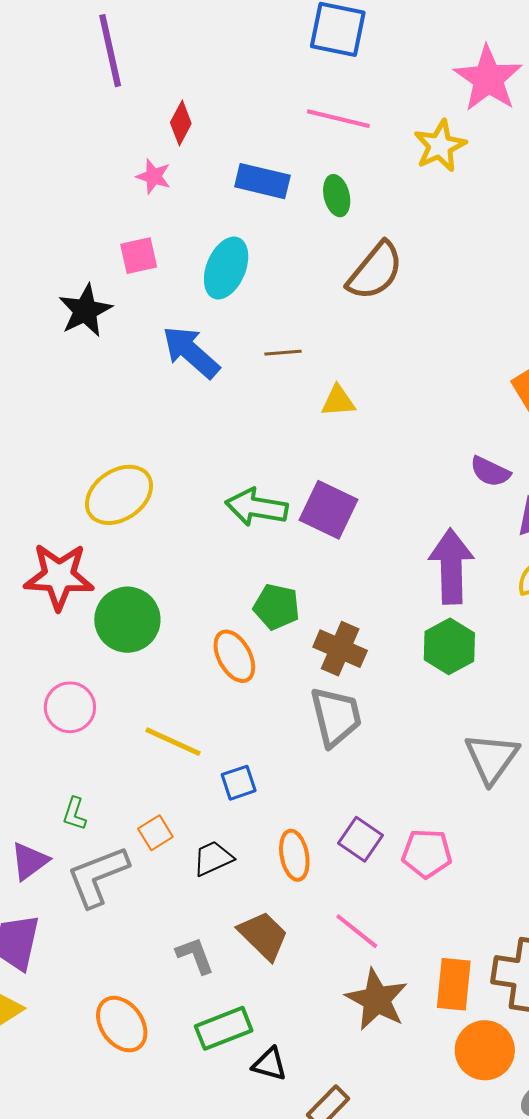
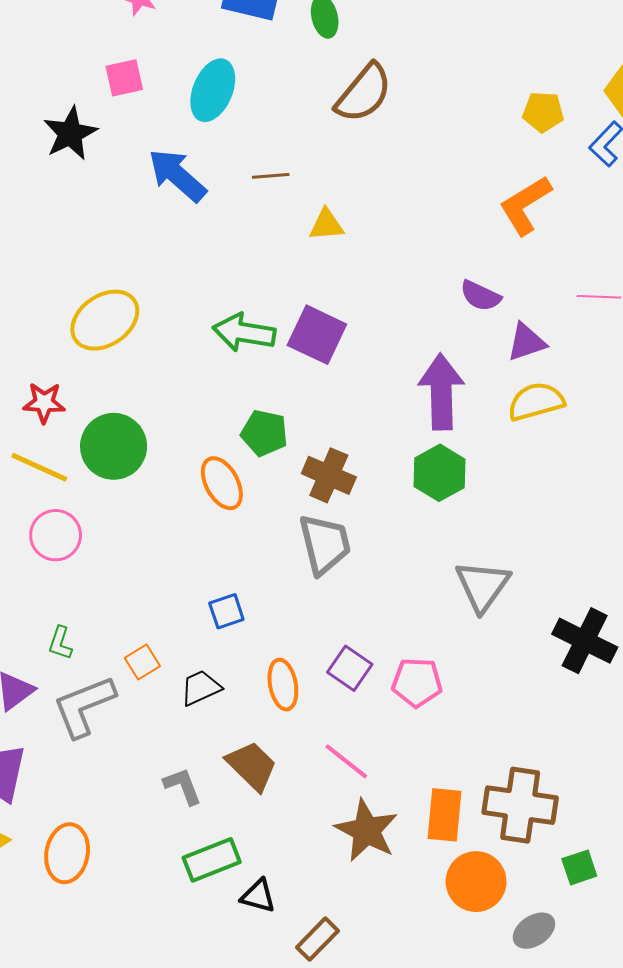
red star: (59, 576) -> (44, 403), size x0.6
yellow line: (173, 742) -> (39, 467), moved
orange ellipse: (122, 1024) -> (67, 853), moved, turned 46

